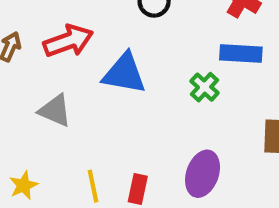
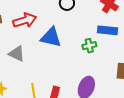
green cross: (205, 87) -> (89, 46), turned 32

